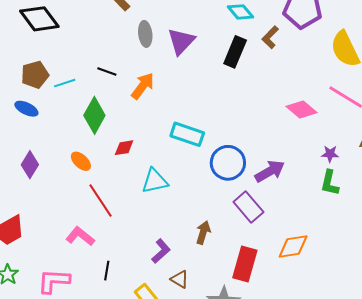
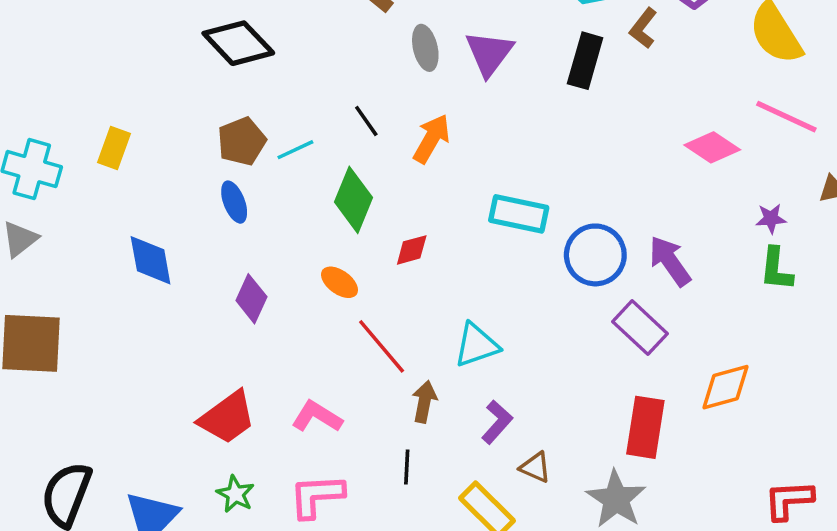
black line: (107, 72) -> (366, 121), turned 42
blue ellipse: (26, 109) -> (234, 202), turned 50
purple arrow: (270, 171) -> (670, 261), turned -88
cyan triangle: (155, 181) -> (476, 345), moved
brown arrow: (203, 233) -> (424, 402), moved
pink L-shape: (80, 236) -> (317, 417), moved

